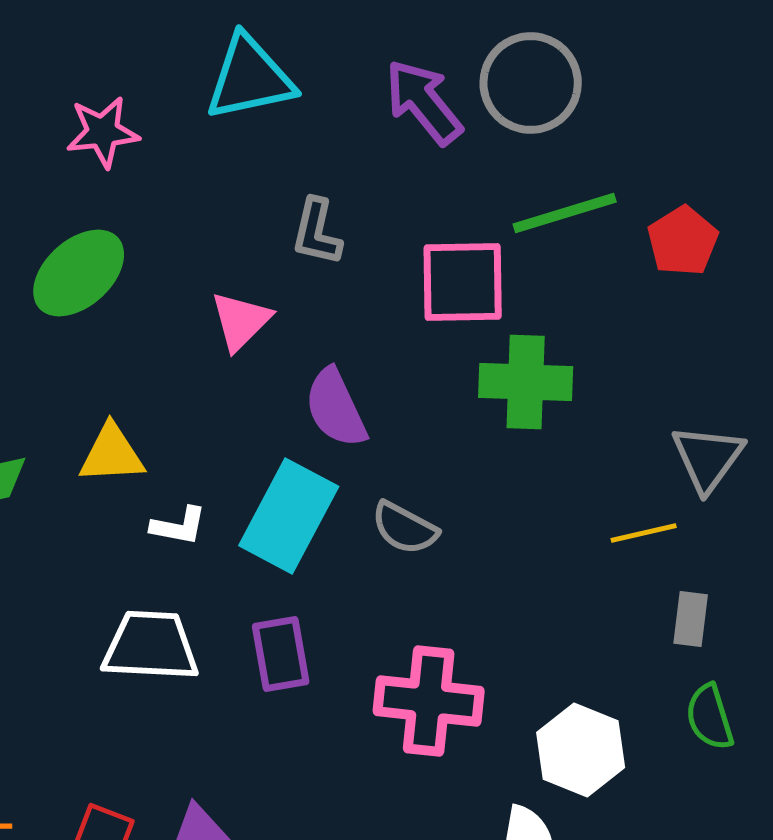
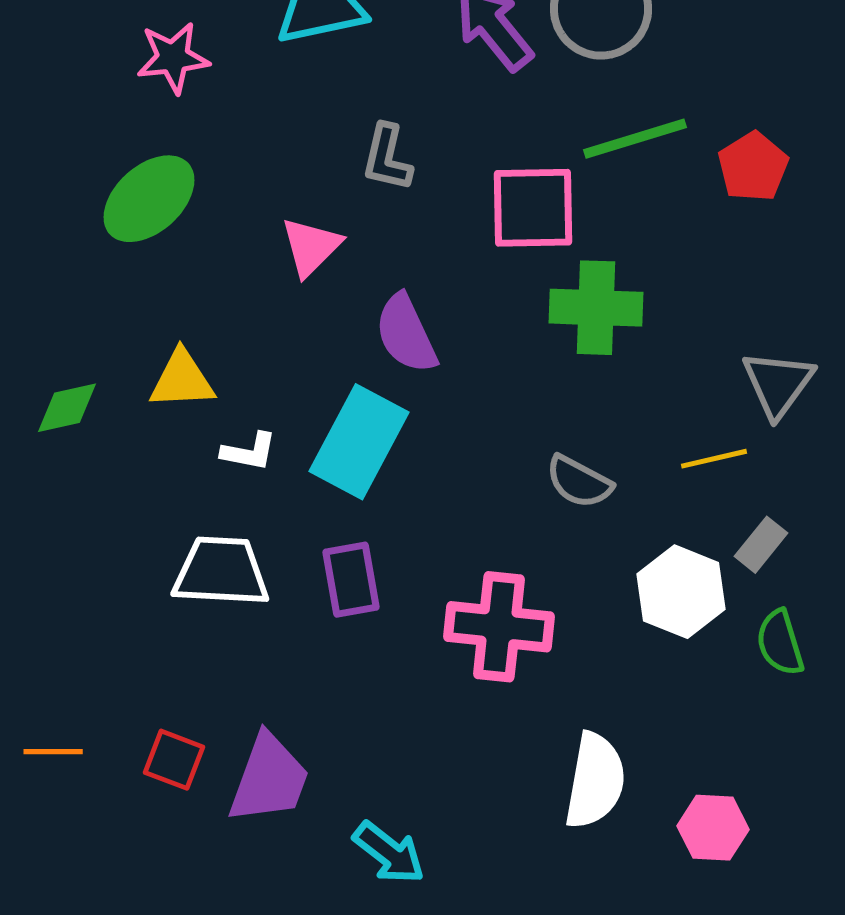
gray semicircle: (405, 528) -> (579, 482), moved
gray rectangle: (691, 619) -> (761, 545), turned 32
white hexagon: (581, 750) -> (681, 592), moved

